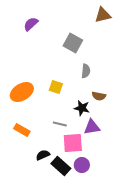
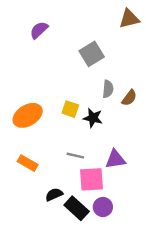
gray square: (73, 43) -> (92, 54), turned 30
brown semicircle: (99, 96) -> (129, 98), moved, turned -64
black star: (82, 108) -> (93, 118), moved

